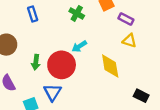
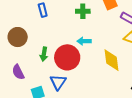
green cross: (77, 13) -> (83, 11), turned -32
cyan arrow: (79, 46) -> (84, 41), turned 32

